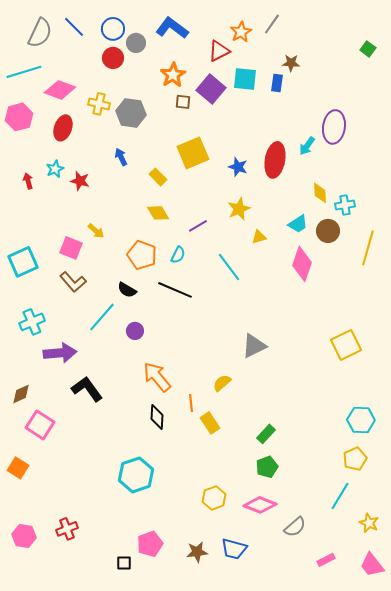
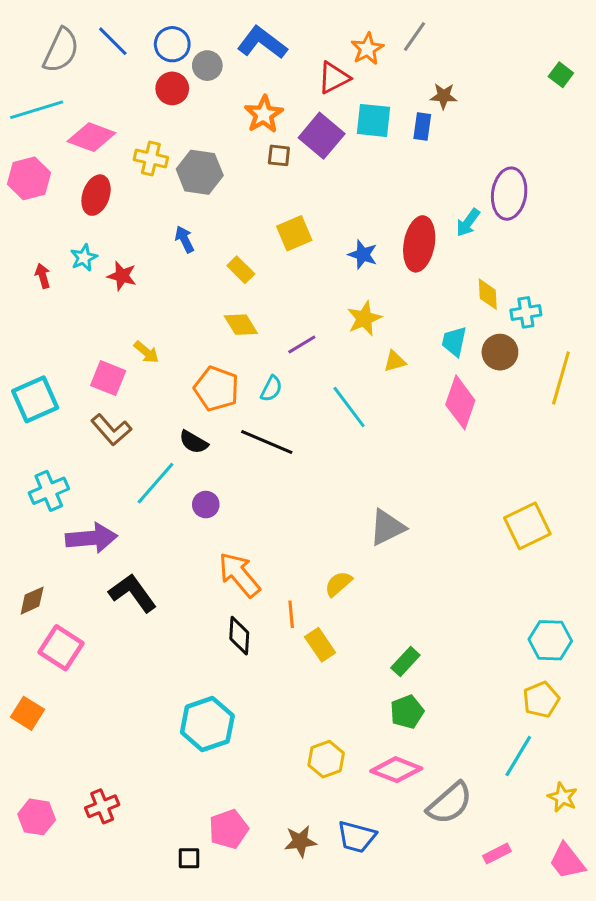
yellow square: (193, 153) -> (294, 233), size x0.7
cyan trapezoid: (298, 224) -> (454, 341), turned 135
gray semicircle: (295, 527) -> (450, 803), size x1.4

